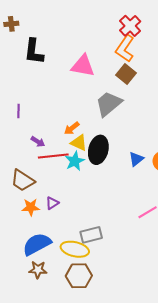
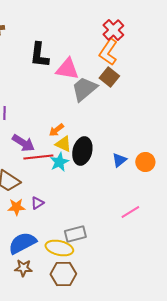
black L-shape: (34, 51) -> (39, 55), moved
gray trapezoid: (109, 104) -> (84, 89), moved
purple arrow: (38, 142) -> (23, 143), size x1.6

